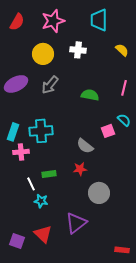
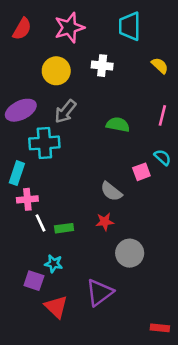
cyan cross: (41, 131) -> (44, 143), moved
white line: (31, 184) -> (40, 223), moved
purple square: (17, 241) -> (34, 281), moved

